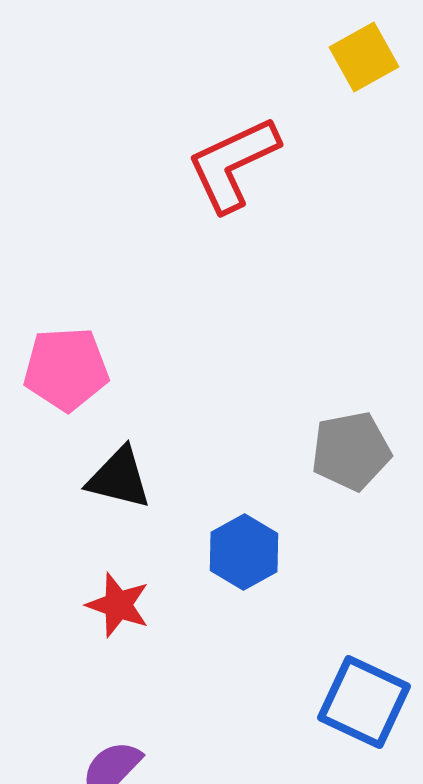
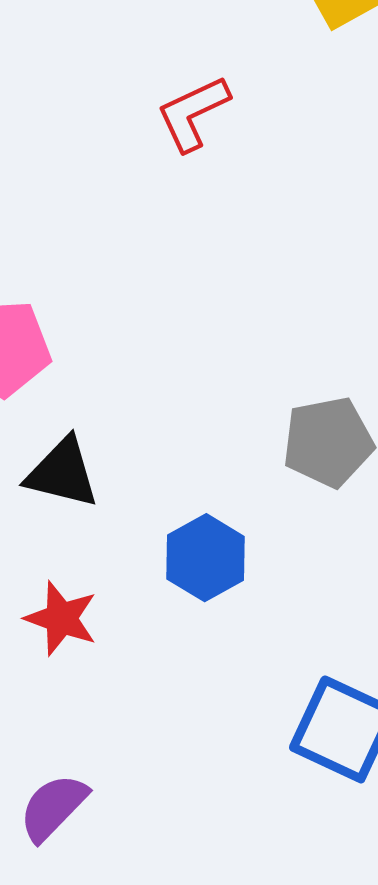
red L-shape: (233, 164) -> (193, 113), size x0.7

